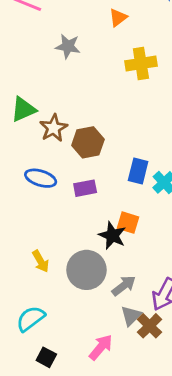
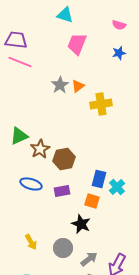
orange triangle: (118, 18) -> (78, 86), moved
gray star: (68, 46) -> (60, 85), moved, turned 30
orange square: (128, 223) -> (92, 201), moved
gray circle: (86, 270) -> (63, 248), size x0.7

